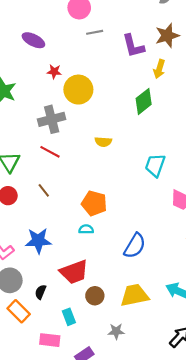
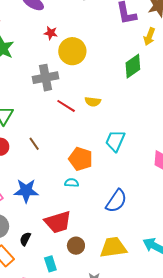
red line: (50, 152) -> (66, 106), moved
cyan trapezoid: (155, 165) -> (115, 141), moved

